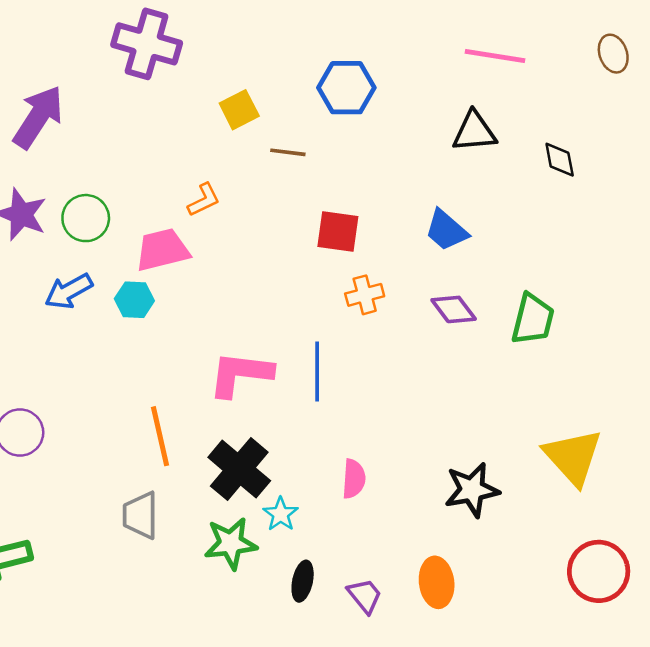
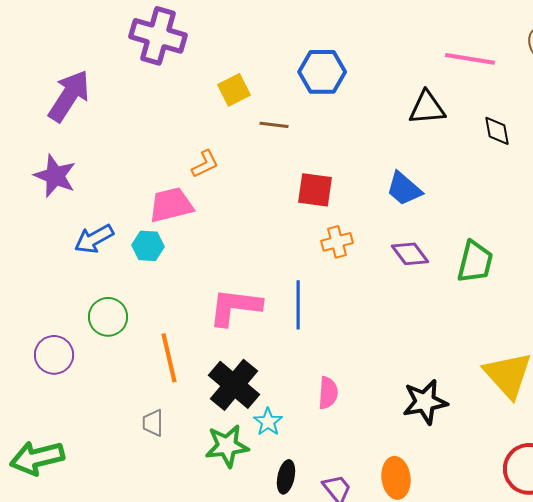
pink line: (495, 56) -> (470, 59), moved
green circle: (86, 218) -> (108, 317), moved
gray trapezoid: (141, 515) -> (153, 423), size x0.7

